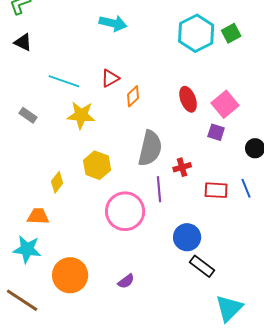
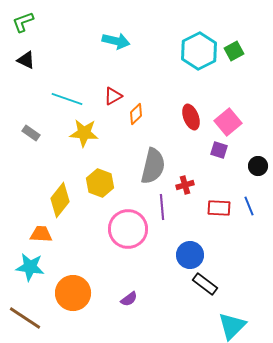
yellow diamond: (57, 182) -> (60, 200), size x1.6

